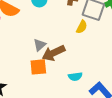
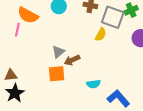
brown arrow: (54, 53) -> (72, 60), size x0.7

